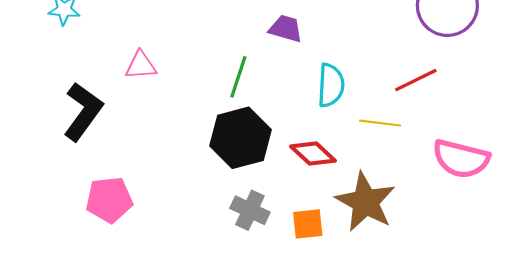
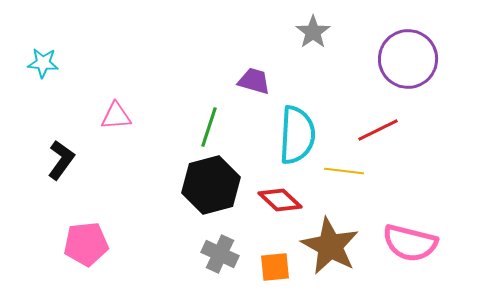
cyan semicircle: (331, 85) -> (297, 135), size x1.4
black L-shape: (83, 112) -> (61, 160), size x0.7
pink semicircle: (461, 159) -> (410, 243), moved

